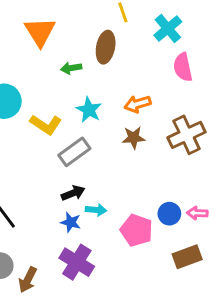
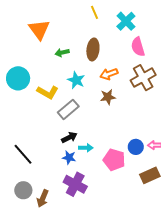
brown ellipse: (106, 47) -> (93, 49), moved
brown cross: (187, 135) -> (143, 78), moved

